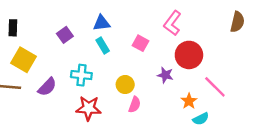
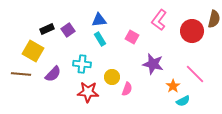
black rectangle: (13, 28) -> (47, 29), moved, turned 64
red circle: (189, 55) -> (192, 31), moved
purple star: (165, 75) -> (153, 64), size x1.5
yellow circle: (125, 85) -> (112, 77), moved

